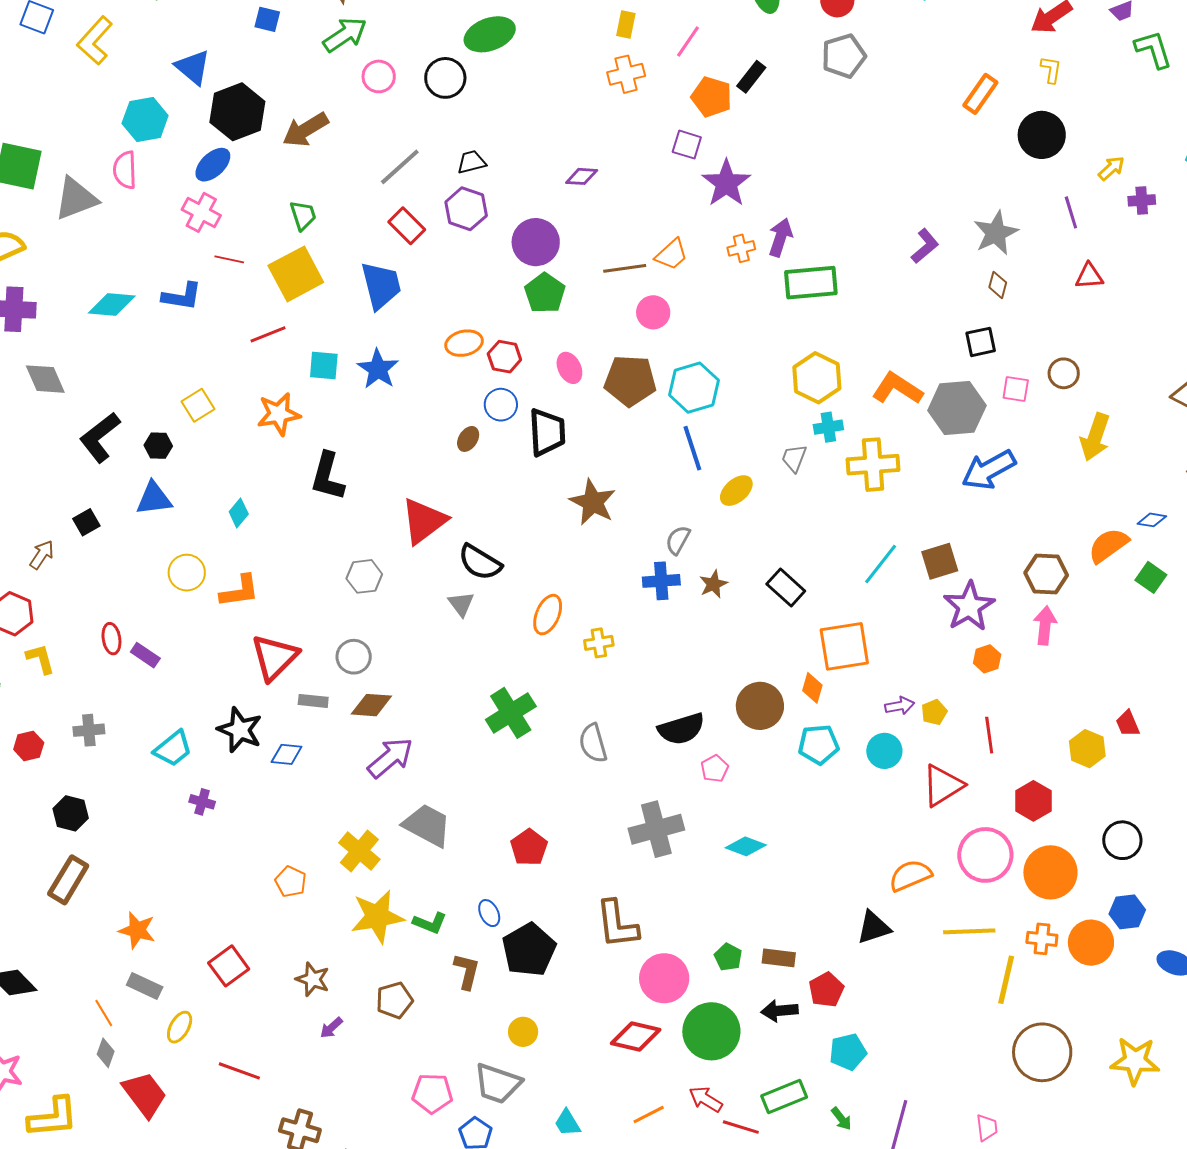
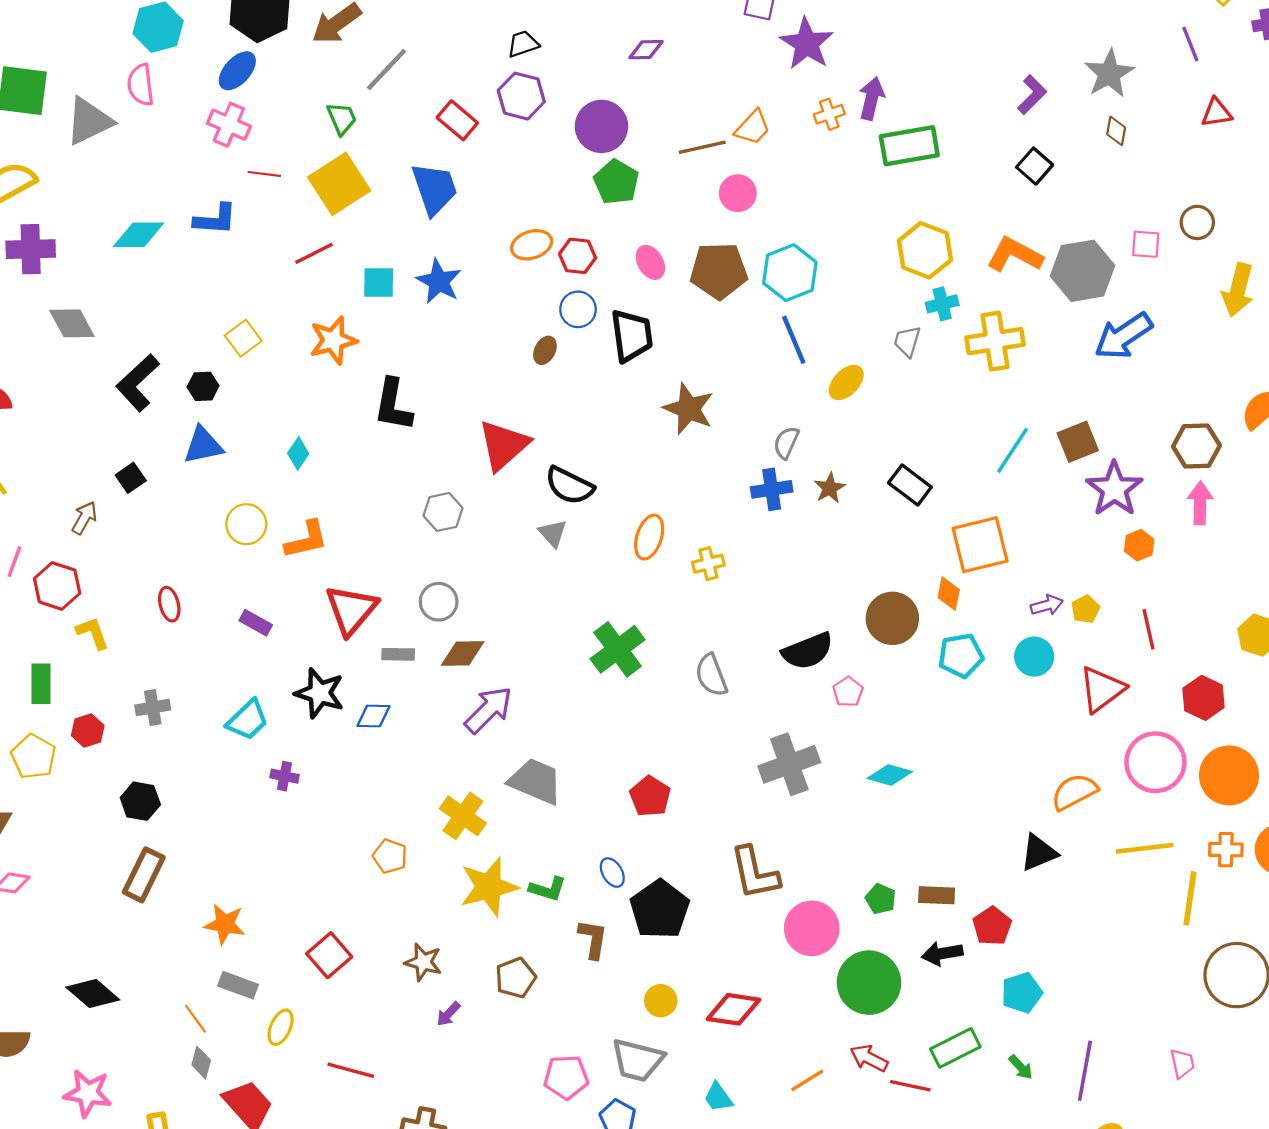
gray line: (400, 167) -> (386, 69), moved
black square: (981, 342) -> (1035, 166), moved, turned -32
purple rectangle: (145, 655) -> (256, 623), moved
red diamond: (636, 1037) -> (734, 1009), moved

